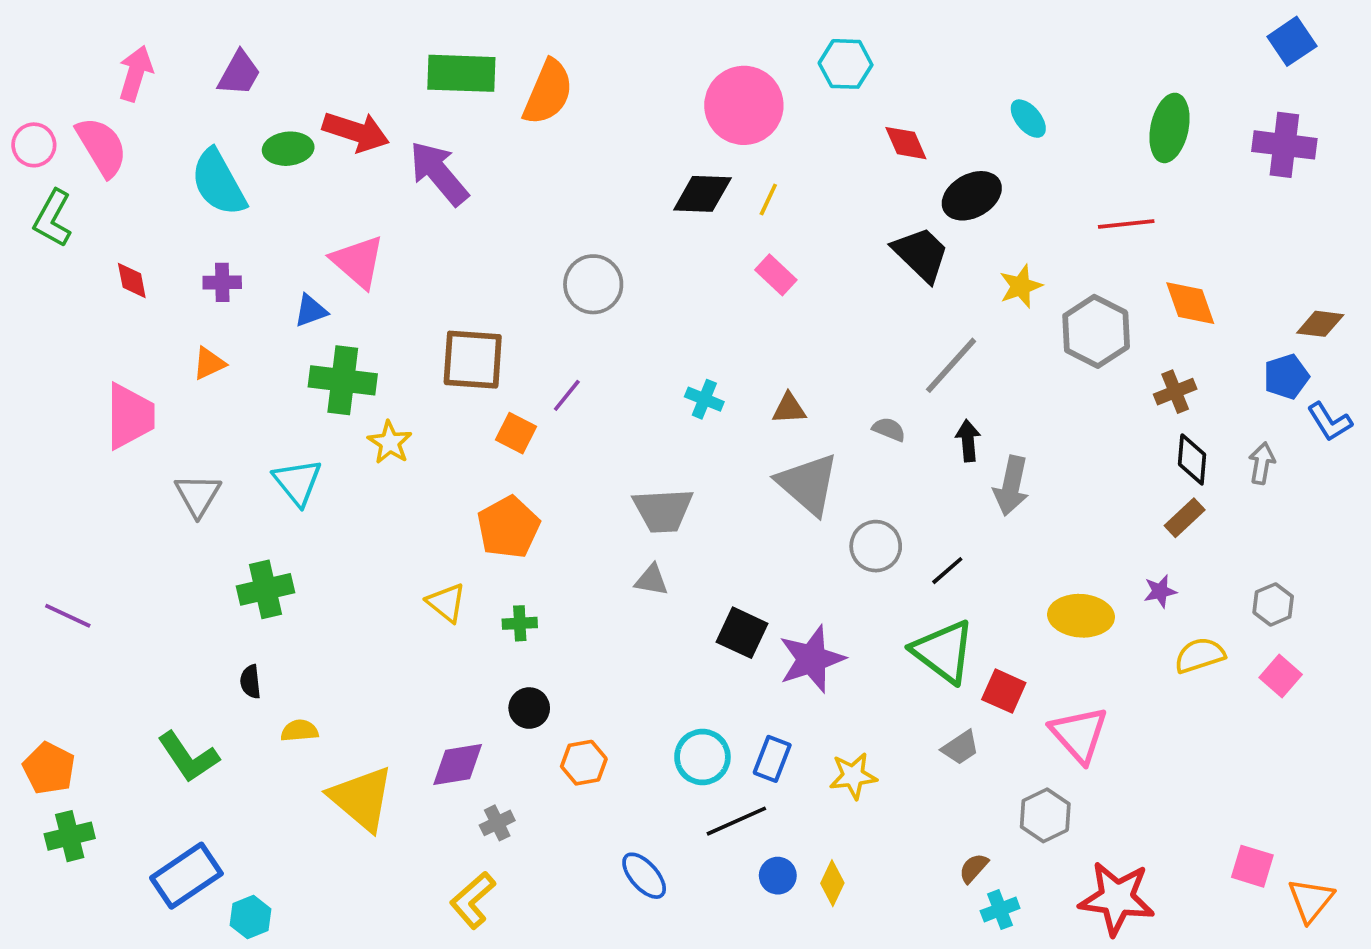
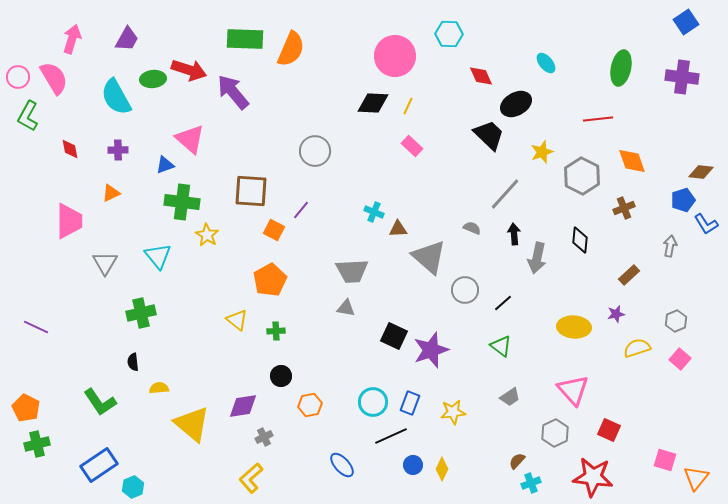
brown triangle: (789, 409) -> (398, 229), moved
black diamond: (1192, 459) -> (580, 240), moved
green triangle: (944, 652) -> (501, 346), size x0.6
red square: (1004, 691) -> (609, 430), moved

